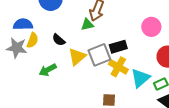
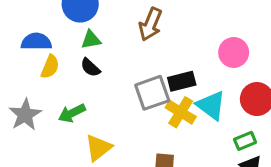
green triangle: (87, 25) -> (91, 40), moved
gray star: (17, 48) -> (25, 115), moved, turned 30
yellow triangle: (77, 57) -> (98, 148), moved
cyan triangle: (140, 78) -> (211, 105), moved, turned -45

